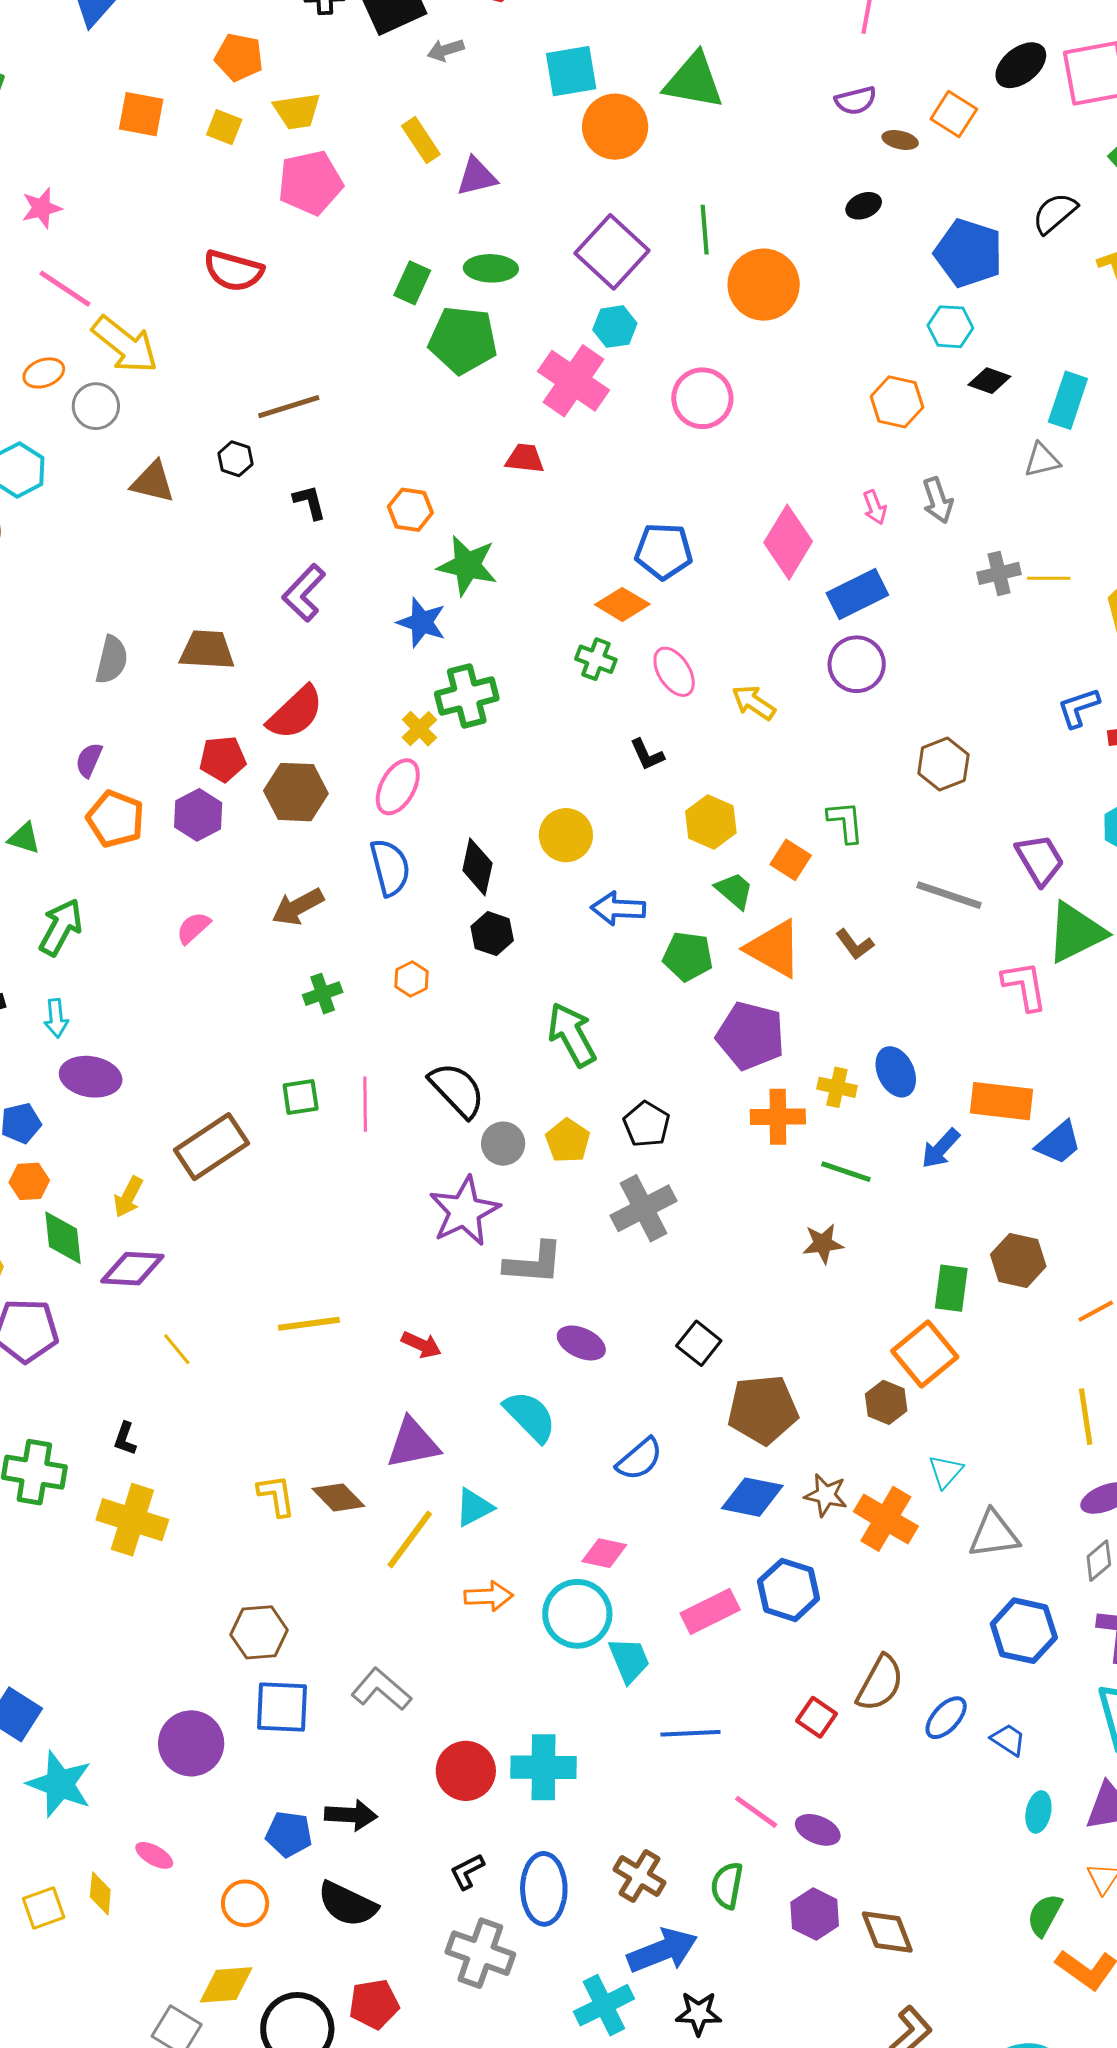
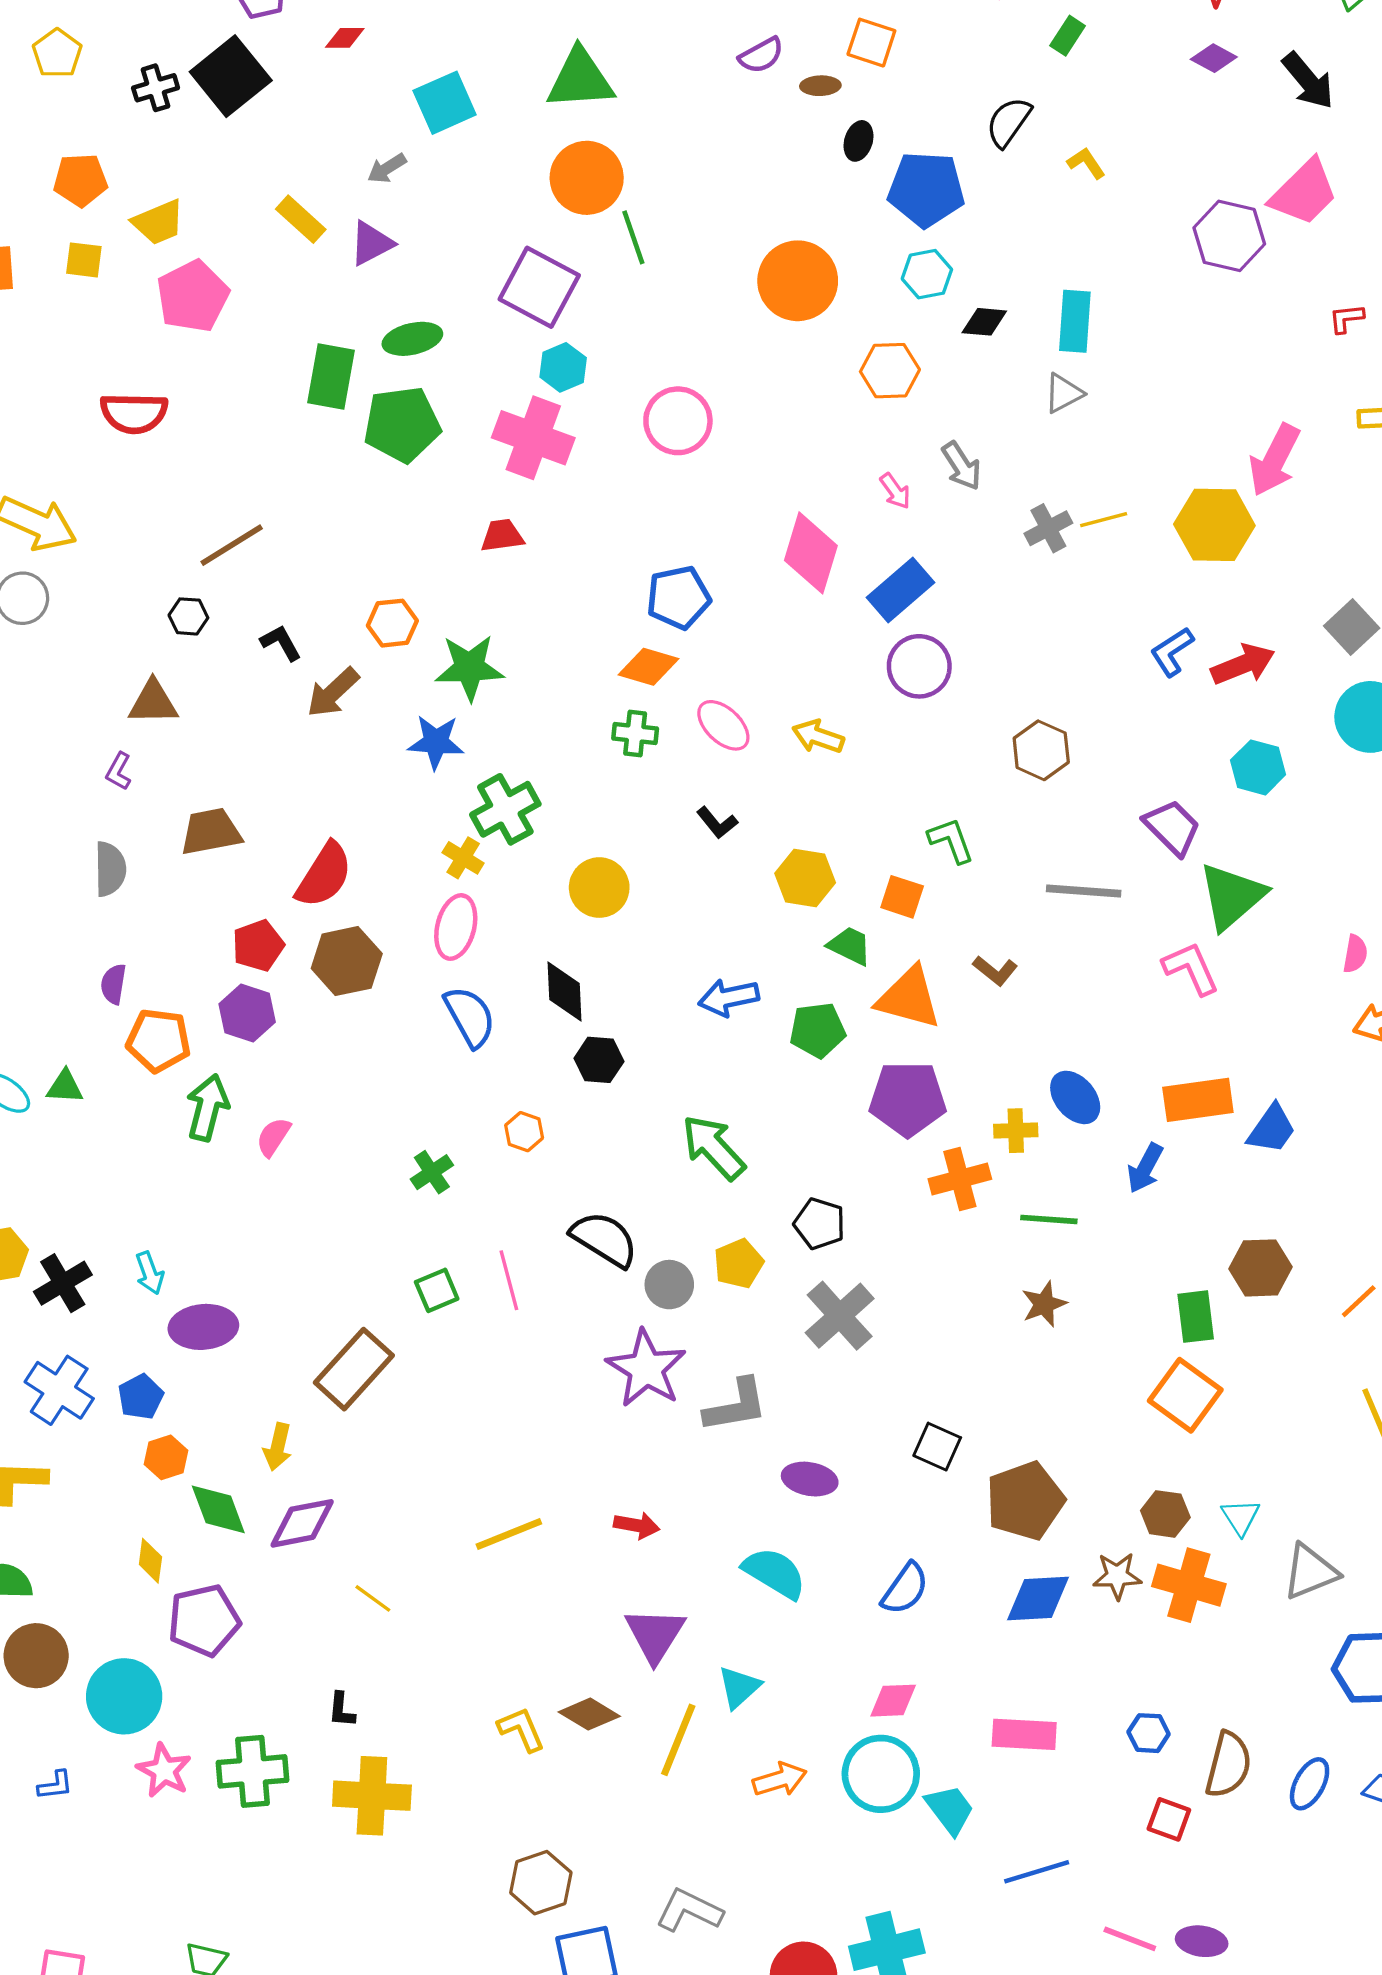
gray arrow: (446, 50) -> (387, 168), moved
orange circle: (615, 127) -> (587, 178), moved
black ellipse: (864, 206) -> (859, 141), moved, turned -36
green rectangle: (412, 283) -> (331, 377), size x1.4
orange circle: (764, 285) -> (798, 281), moved
brown triangle: (153, 482) -> (153, 702), moved
purple L-shape: (304, 593) -> (119, 771), moved, size x0.6
yellow circle: (566, 835) -> (599, 888), moved
brown arrow: (298, 907) -> (333, 692), moved
green arrow: (61, 927) -> (208, 1108), moved
yellow pentagon: (568, 1141) -> (739, 1264), turned 30
brown hexagon: (886, 1402) -> (1165, 1514), moved
purple triangle: (413, 1443) -> (655, 1635), turned -32
blue hexagon: (789, 1590) -> (1149, 1733), moved, size x0.6
pink rectangle: (710, 1612) -> (1024, 1734), turned 44

